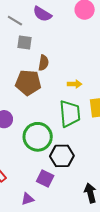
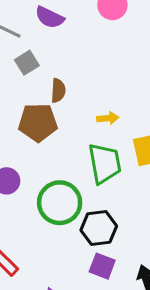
gray square: (25, 42) -> (27, 63), turned -35
purple square: (45, 179) -> (102, 266), moved

